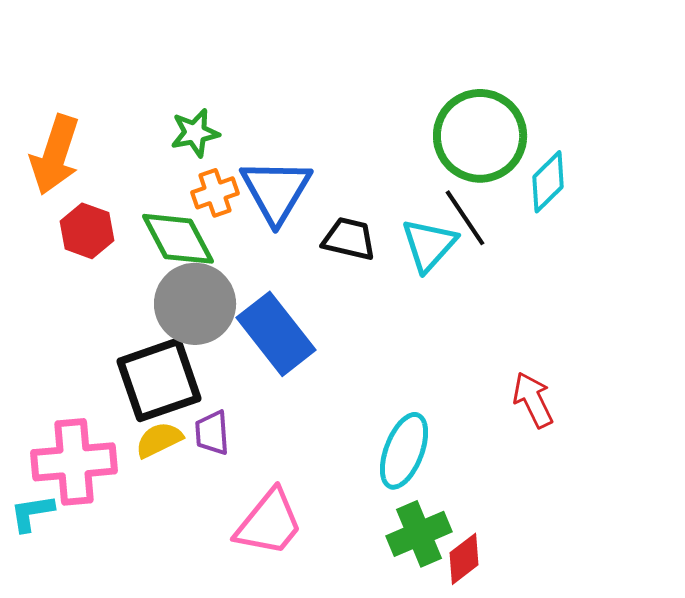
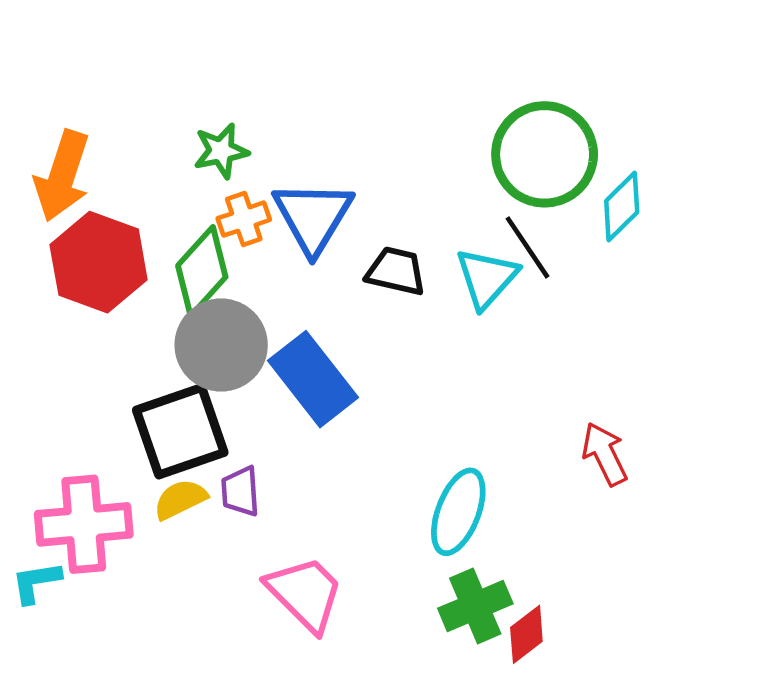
red hexagon: (87, 231) -> (99, 262), size x1.6
green diamond: (178, 239) -> (202, 271), turned 70
pink trapezoid: (269, 523) -> (305, 594), turned -84

